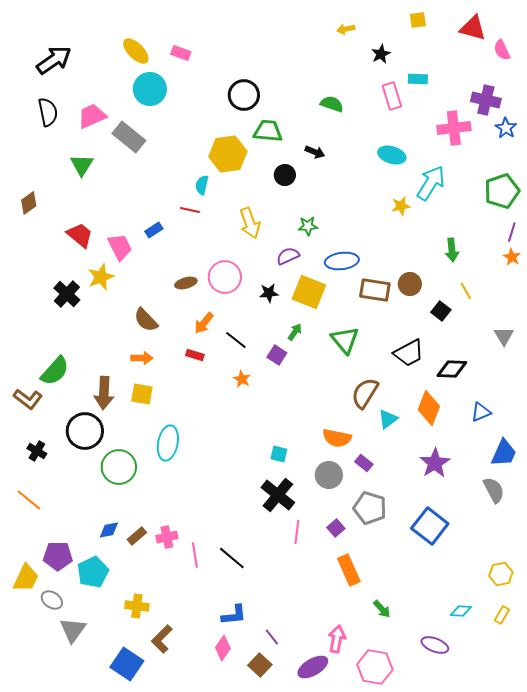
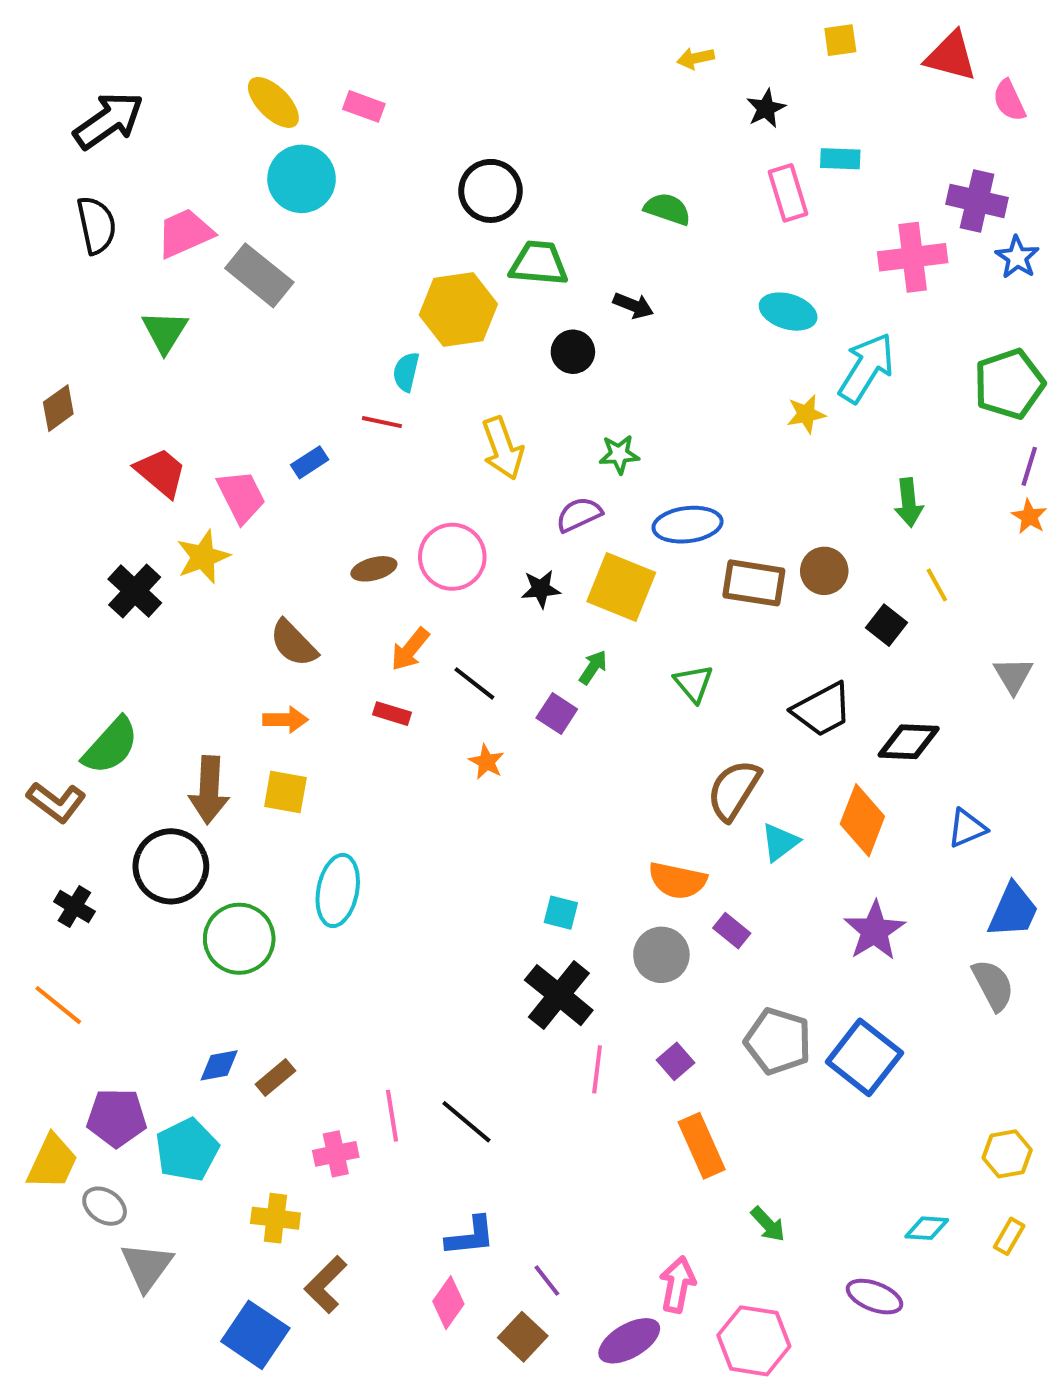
green triangle: (345, 340) -> (694, 683), size x0.7
gray pentagon: (370, 508) -> (778, 1041), moved
pink cross: (167, 537) -> (336, 1154), moved

